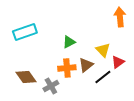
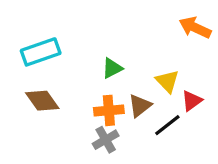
orange arrow: (120, 17) -> (195, 28), turned -60
brown diamond: (26, 77) -> (42, 101), moved
gray cross: (51, 86) -> (106, 140), moved

